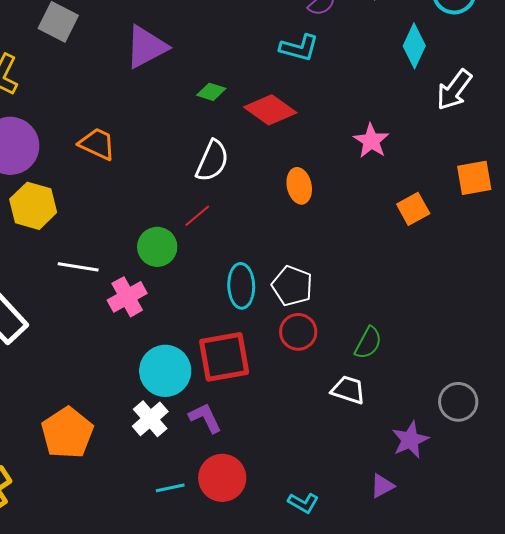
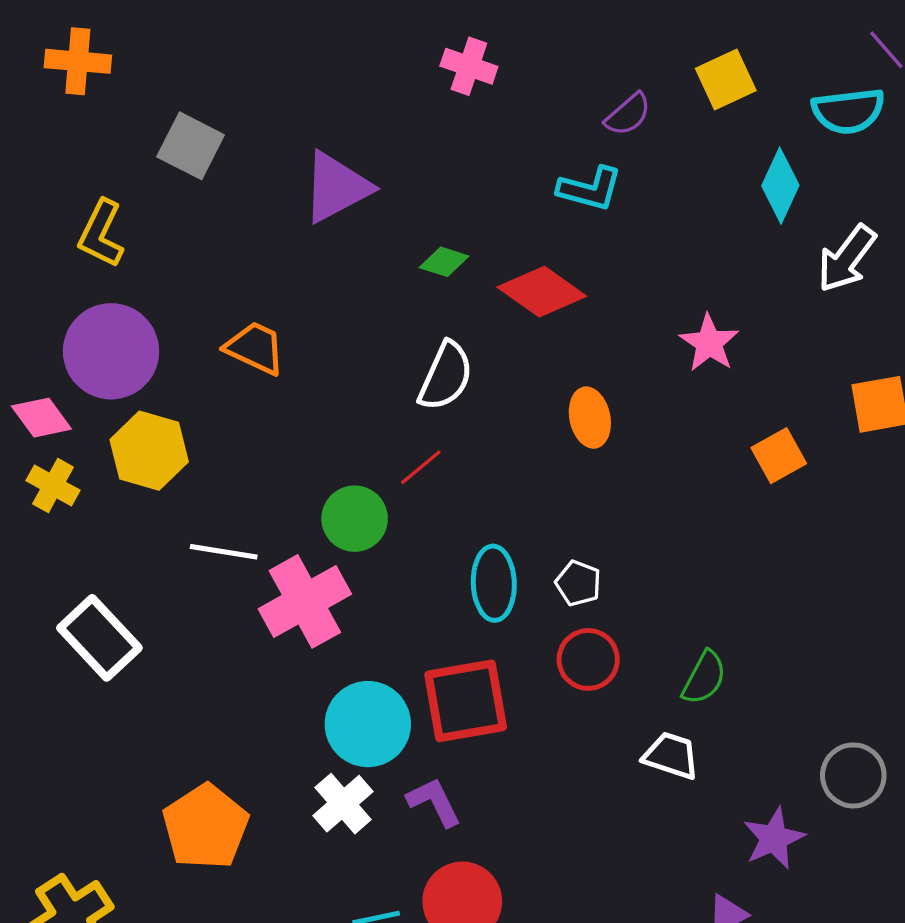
white pentagon: (292, 286) -> (578, 583), size x0.7
pink cross: (127, 297) -> (305, 601), size x1.4

